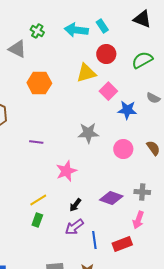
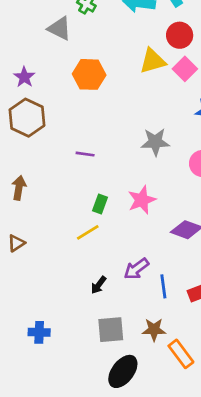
pink square: (108, 91) -> (185, 69), moved
pink star: (66, 171) -> (142, 200), moved
black arrow: (75, 205) -> (99, 285), moved
green rectangle: (37, 220) -> (100, 204), moved

